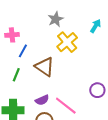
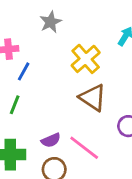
gray star: (56, 19) -> (51, 22), moved
brown triangle: (45, 67) -> (93, 98), moved

